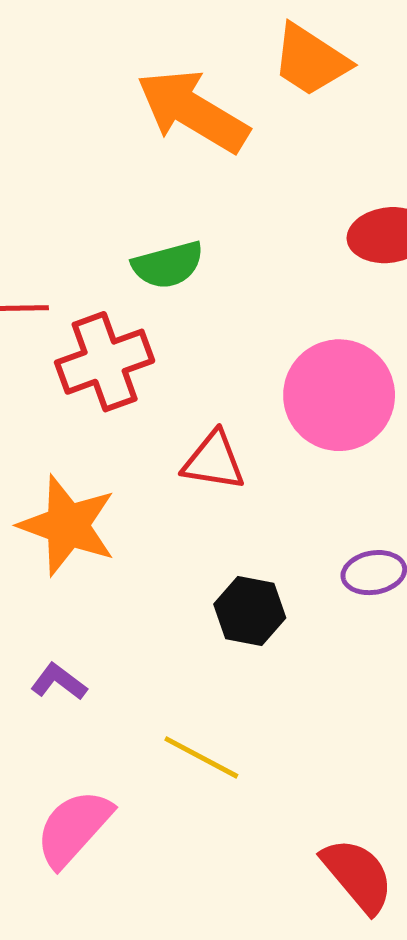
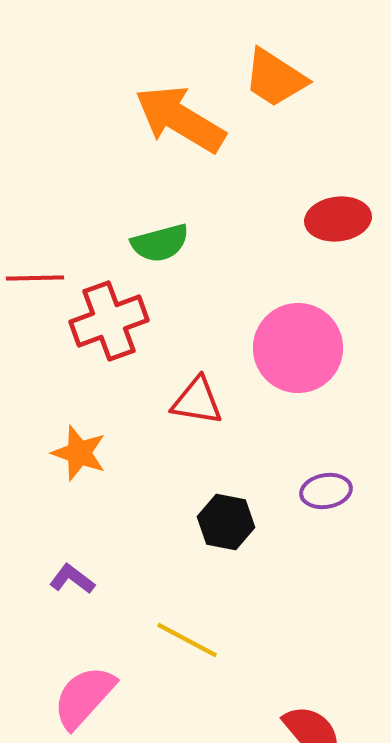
orange star: (67, 525) -> (79, 453), size x0.7

